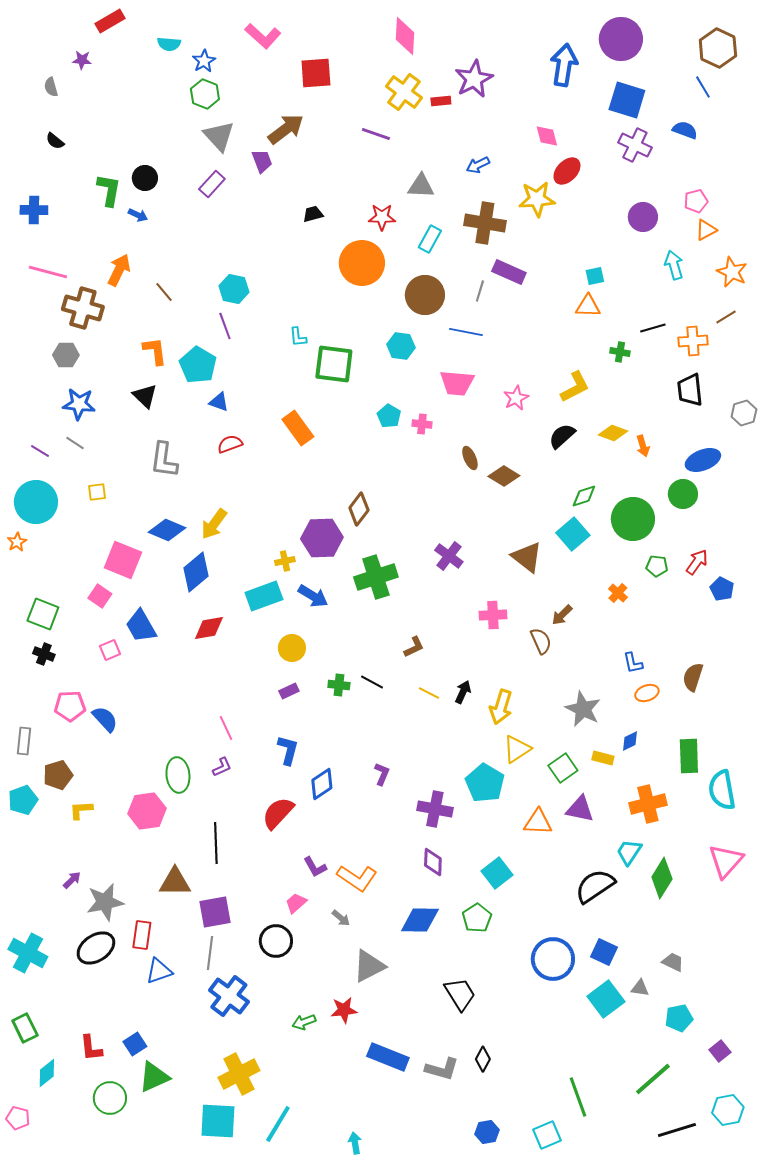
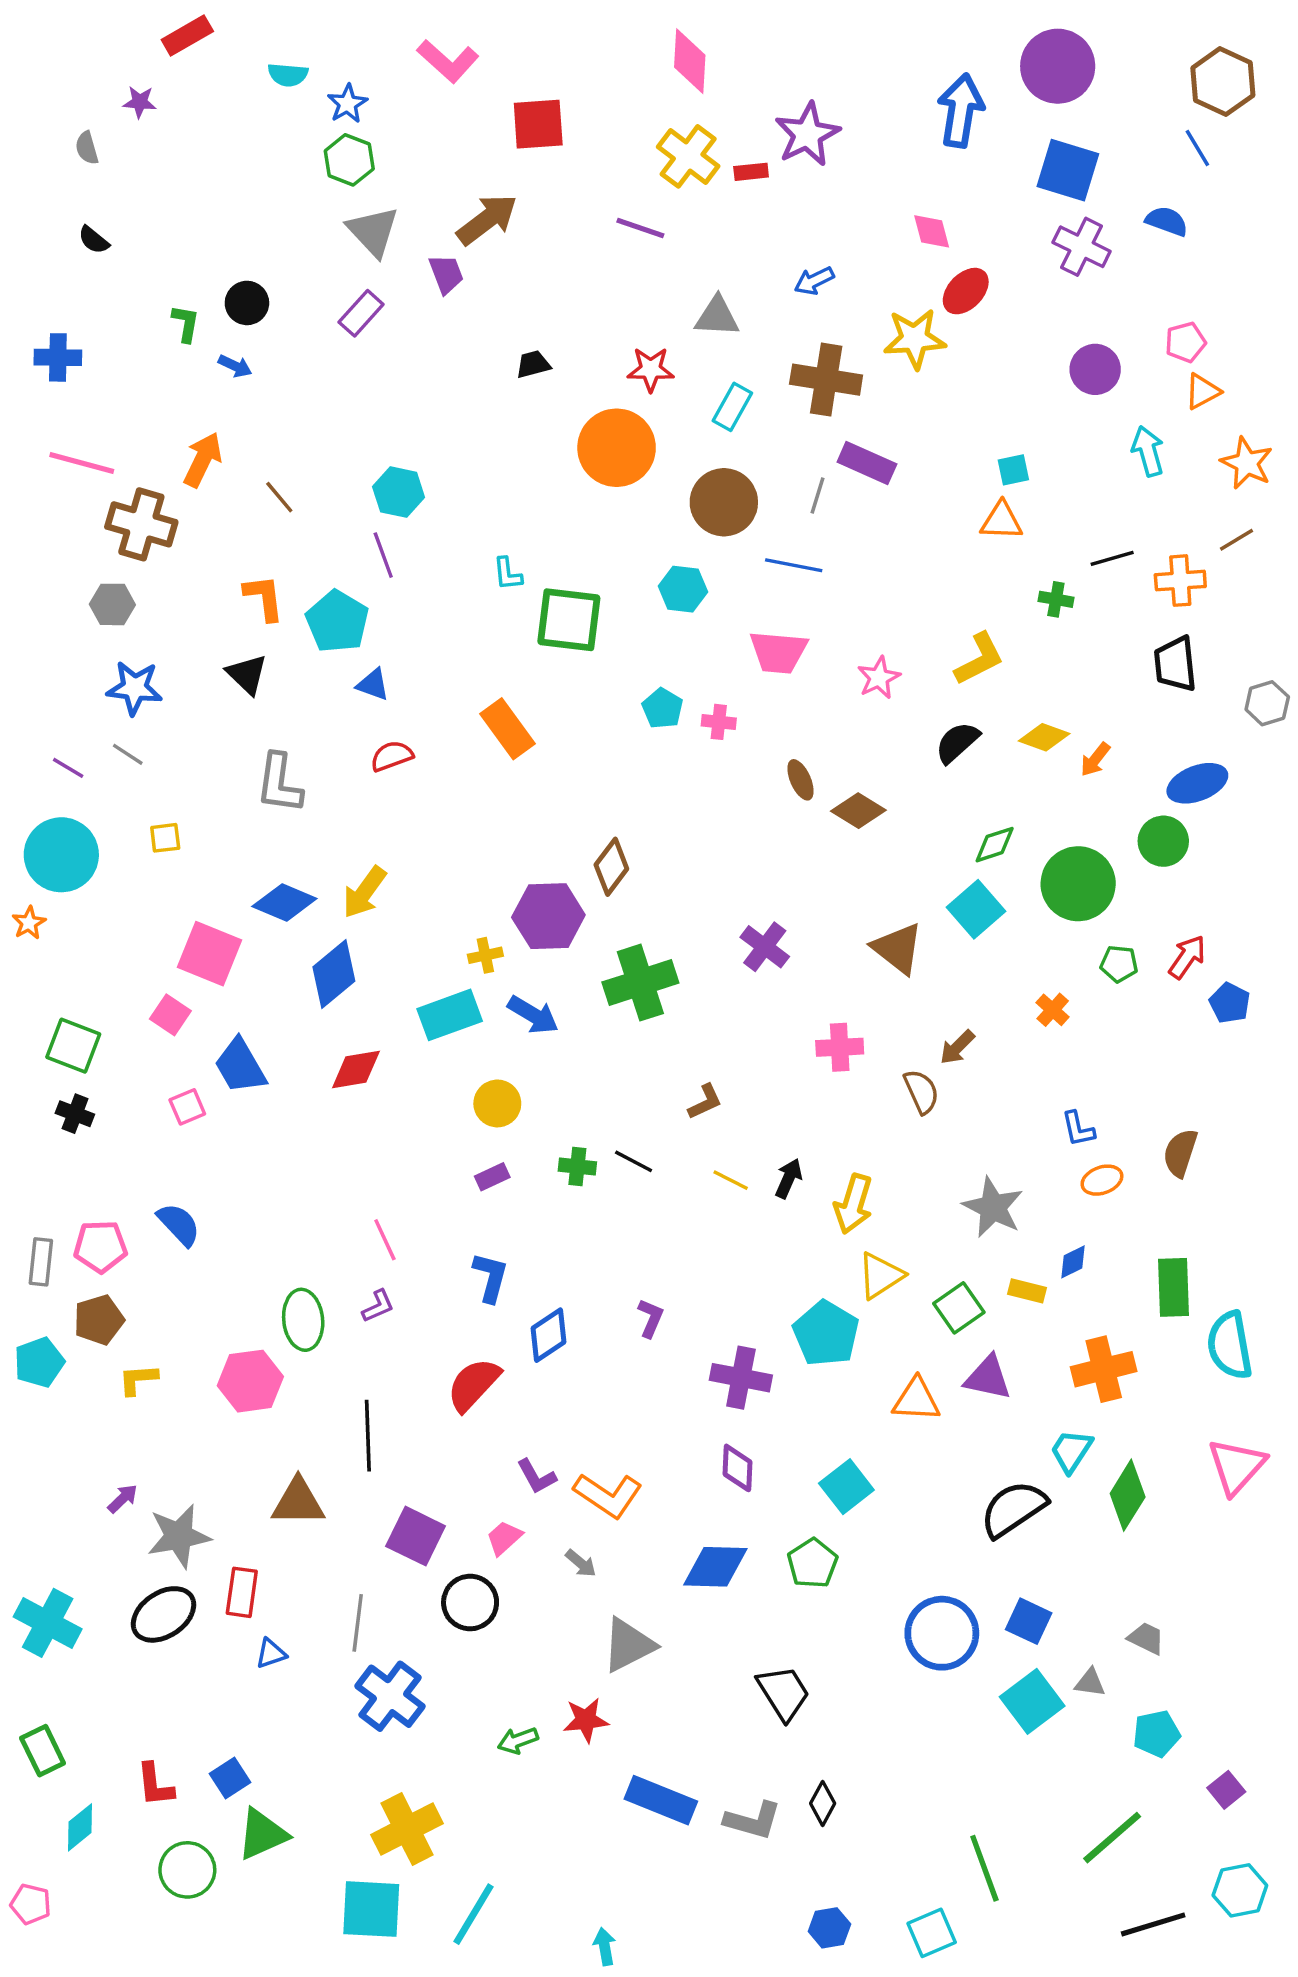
green L-shape: (109, 190) -> (186, 323), size x0.7
orange arrow: (643, 446) -> (1095, 759), turned 55
pink pentagon: (70, 706) -> (100, 1247), moved
purple square: (215, 912) -> (416, 1536), moved, turned 36
blue triangle: (159, 971) -> (271, 1654), size x0.7

